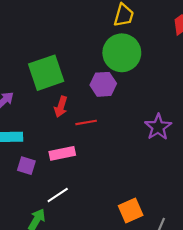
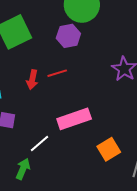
red arrow: (61, 107) -> (32, 80), moved
pink rectangle: (62, 153) -> (74, 119), moved, size x1.4

